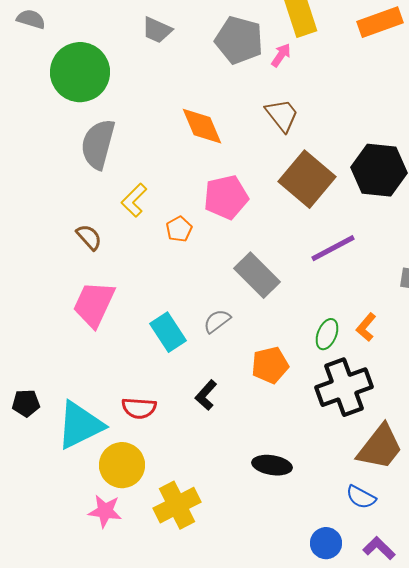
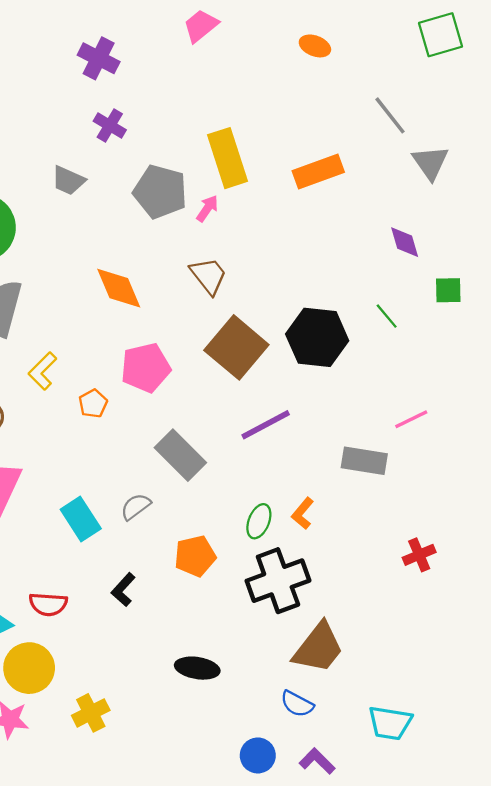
yellow cross: (177, 505) -> (91, 713), size x0.7

